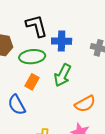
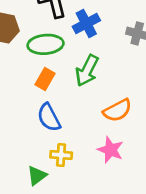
blue cross: (62, 41) -> (86, 23), turned -30
blue semicircle: (17, 105) -> (49, 117), moved

